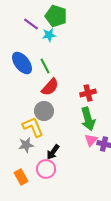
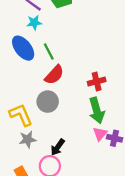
cyan star: (49, 35) -> (34, 22), moved
yellow L-shape: (33, 127) -> (21, 115), moved

